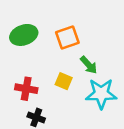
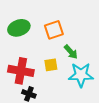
yellow square: (64, 81) -> (51, 65), turned -32
red cross: (26, 89) -> (21, 71), size x1.4

